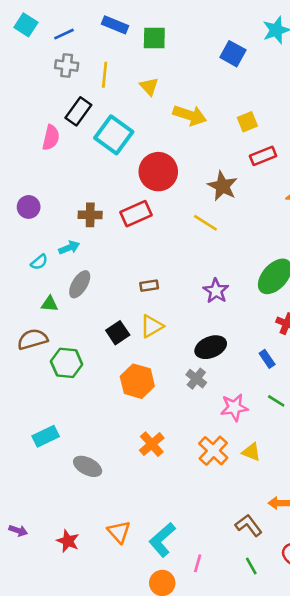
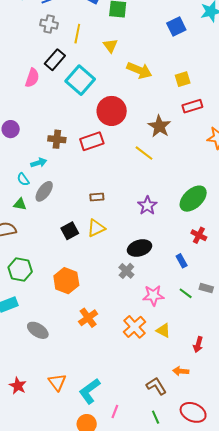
blue square: (233, 54) -> (176, 26), turned 30
cyan semicircle: (39, 262) -> (23, 179), moved, turned 88
green hexagon: (67, 363) -> (20, 269), moved
orange hexagon: (137, 381) -> (66, 281), moved

